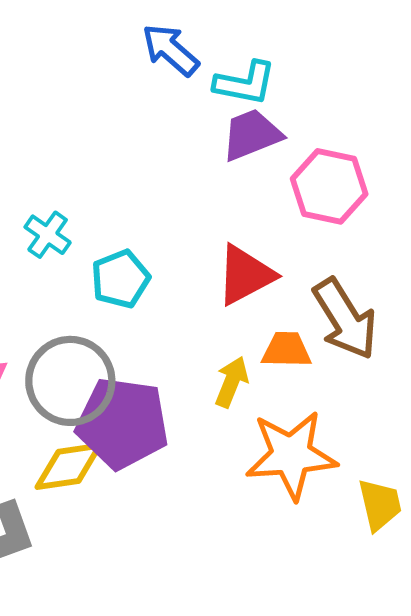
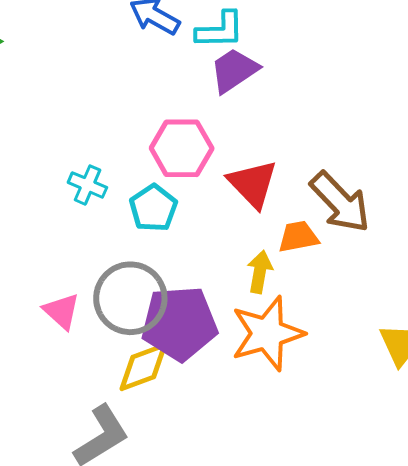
pink hexagon: (329, 186) -> (182, 148), moved
red triangle: (245, 275) -> (253, 184), turned -34
orange star: (291, 455) -> (267, 333), moved

